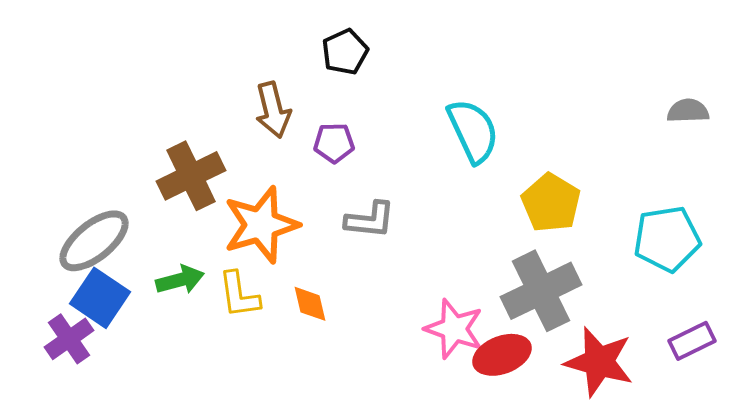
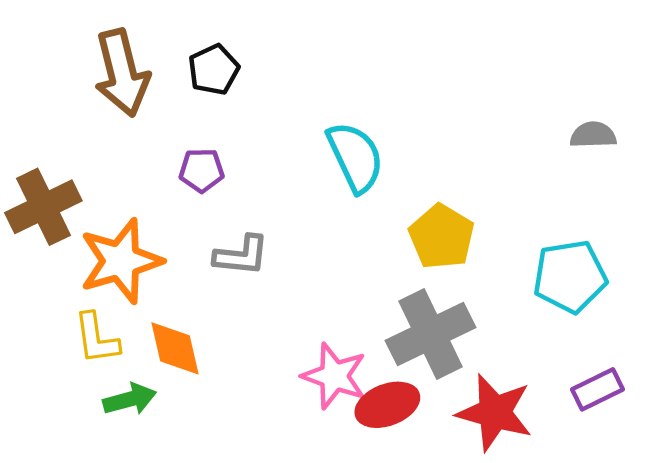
brown arrow: (273, 110) -> (122, 73), moved, size x1.4
green arrow: (180, 280) -> (130, 399), moved
orange diamond: (310, 304) -> (175, 348), size x1.4

